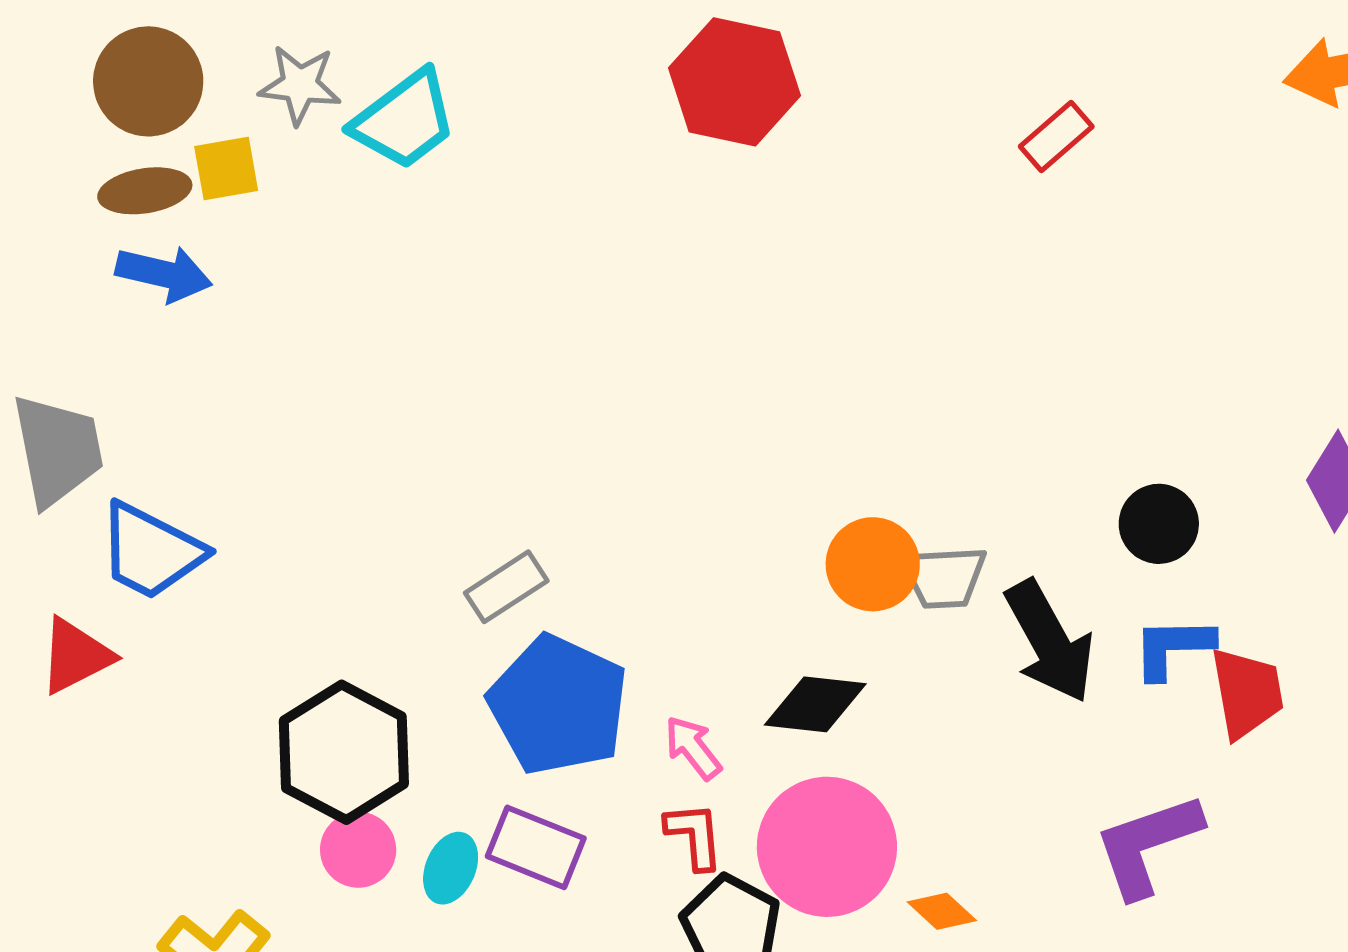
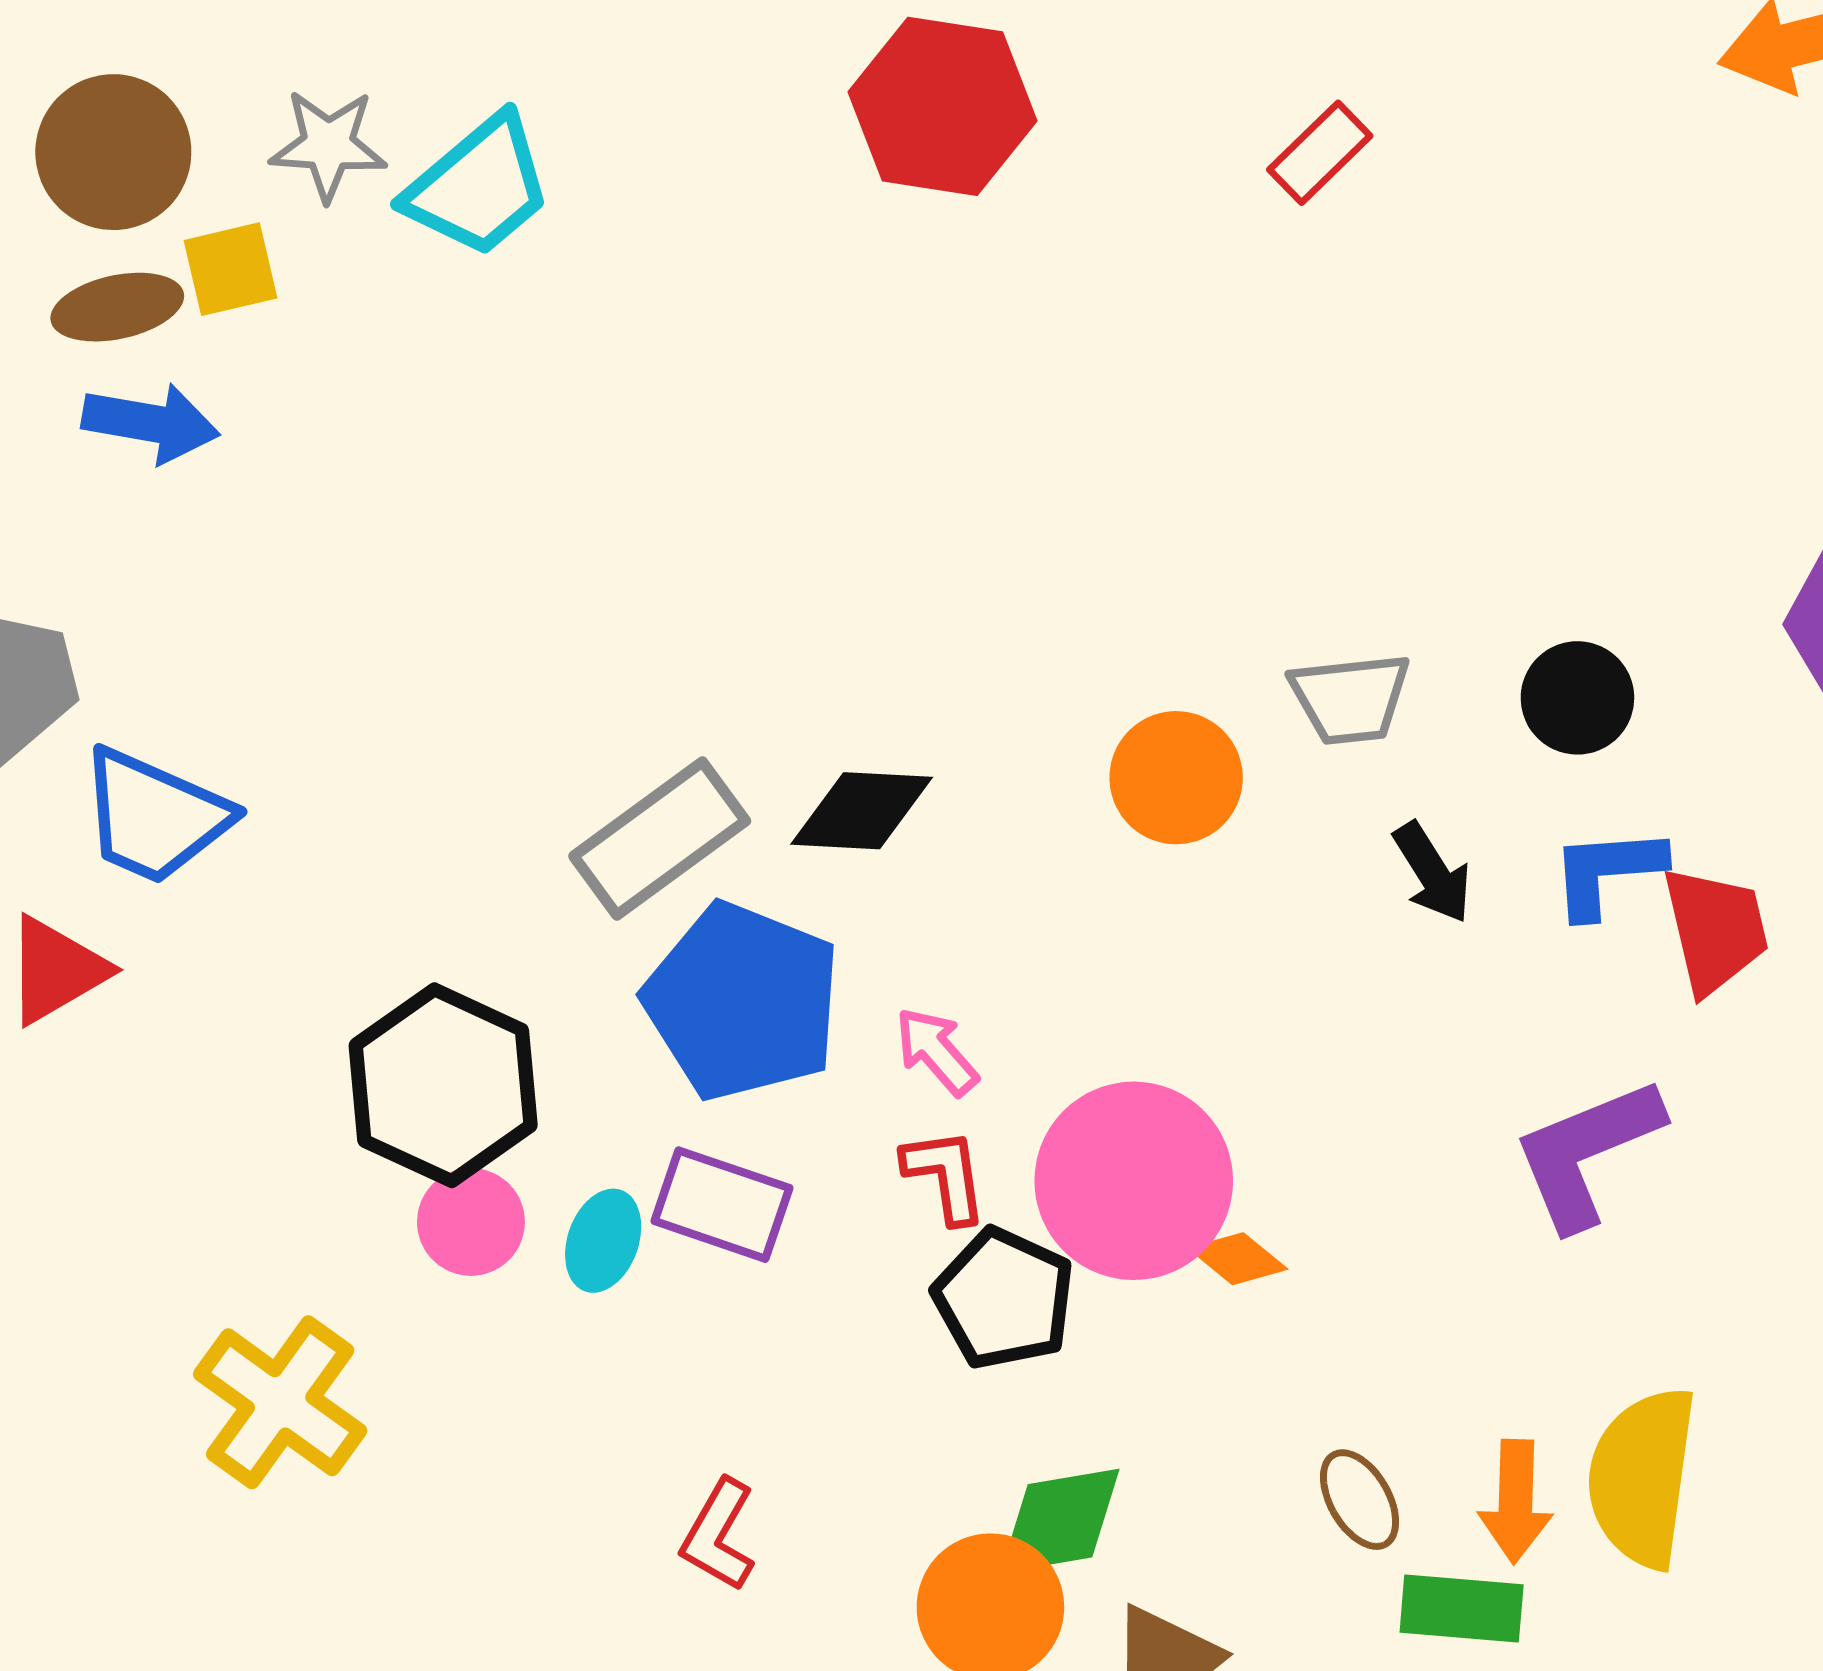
red rectangle: (1056, 136) -> (1320, 153), moved
gray trapezoid: (944, 577) -> (1350, 698), moved
gray rectangle: (506, 587) -> (660, 838), size x1.5
black arrow: (1050, 641) -> (1432, 873), size x0.6
black diamond: (815, 704) -> (862, 811), moved
orange diamond: (942, 911) -> (1238, 1259), moved

